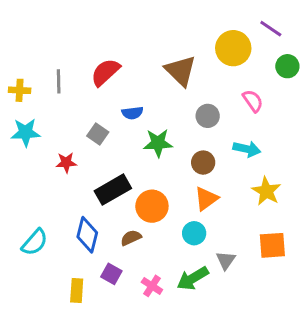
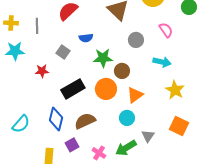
gray line: (59, 81) -> (37, 26), moved
brown circle: (203, 163) -> (122, 71), moved
orange circle: (152, 206) -> (106, 89), moved
brown semicircle: (131, 238) -> (85, 121), size x1.5
orange square: (272, 245) -> (179, 126), turned 30
purple square: (111, 274) -> (72, 145), turned 32

